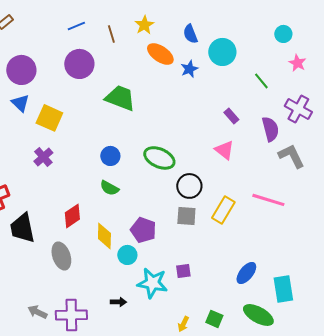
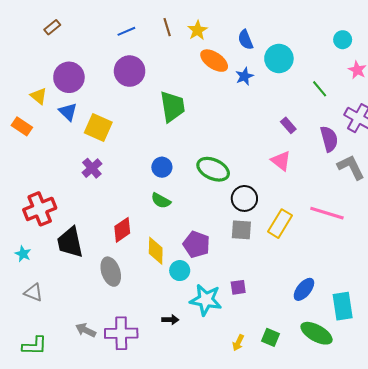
brown line: (111, 34) -> (167, 27), moved
green trapezoid: (120, 98) -> (172, 107), turned 60

